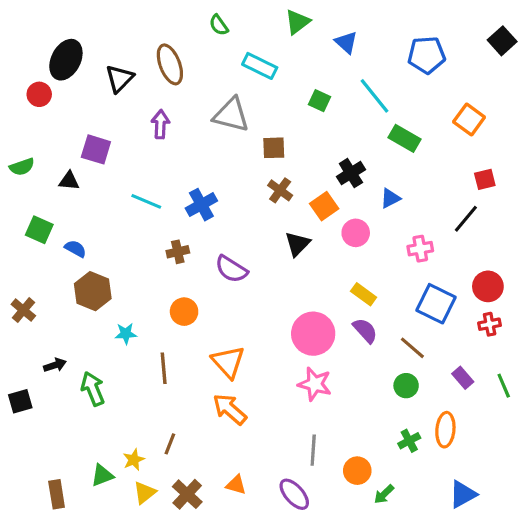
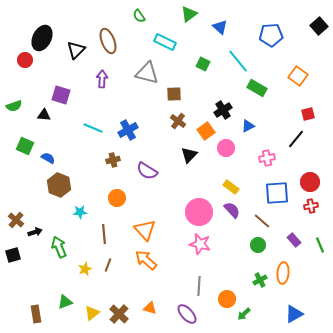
blue square: (436, 304) -> (277, 193), turned -30
brown cross: (23, 310) -> (16, 220), moved
brown line: (170, 444) -> (108, 265), moved
yellow star: (134, 460) -> (85, 269), moved

